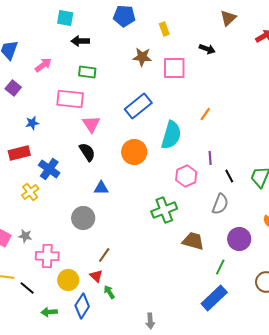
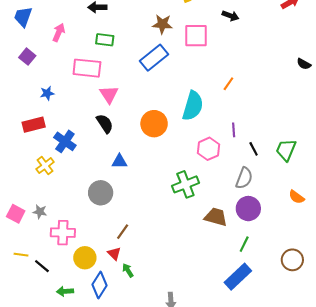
pink arrow: (43, 65) -> (59, 32), turned -30
blue rectangle: (138, 106) -> (154, 58), moved
purple circle: (239, 239) -> (248, 209), moved

